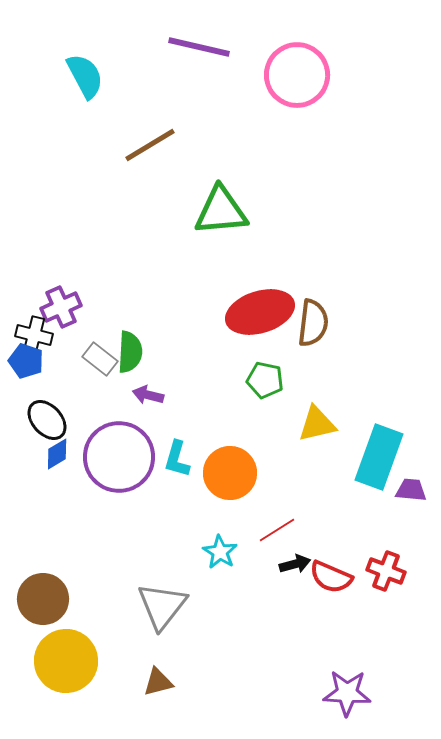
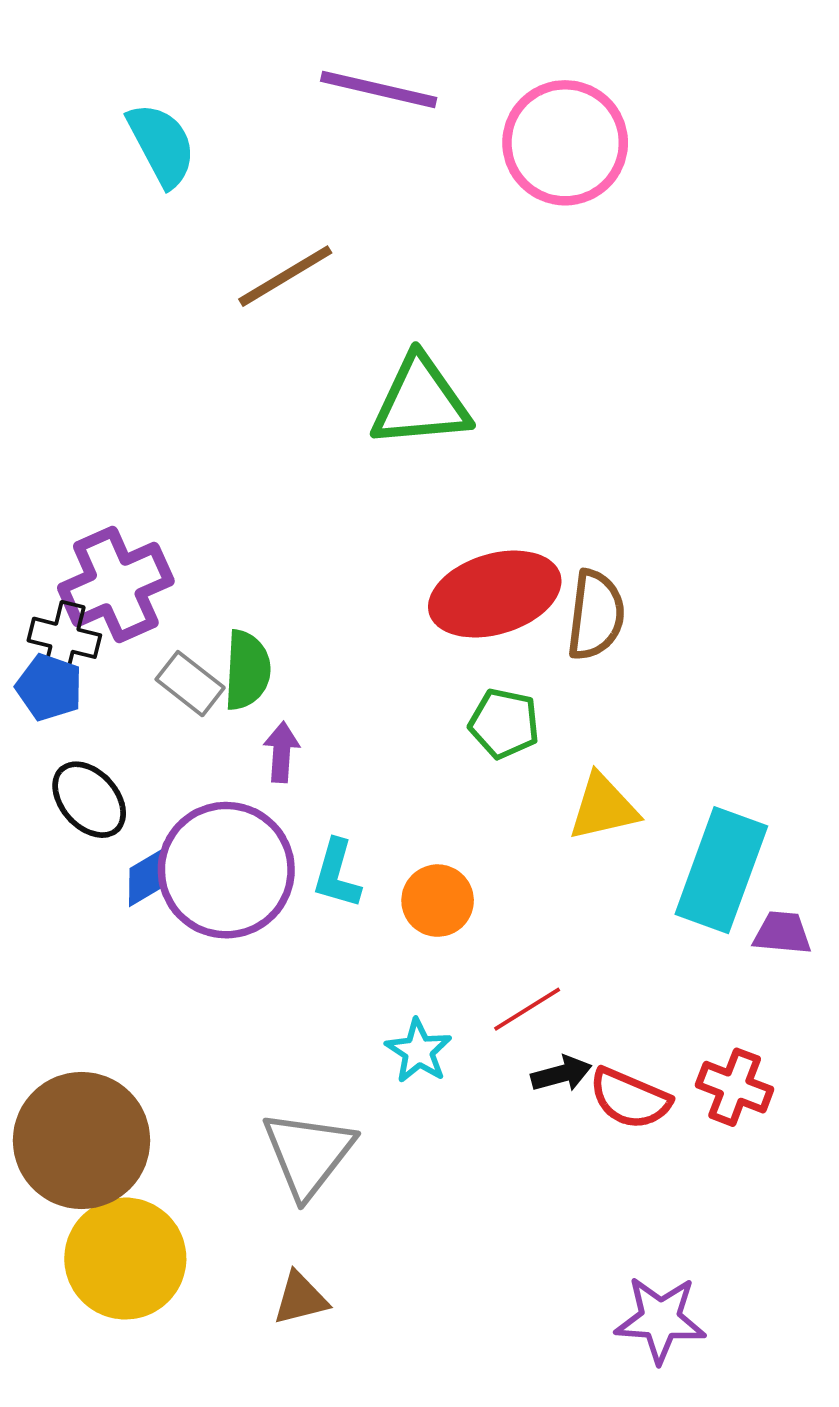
purple cross: (61, 307) -> (116, 584), size x1.4
purple arrow: (148, 395) -> (281, 752), turned 80
blue diamond: (57, 454) -> (146, 878), moved
orange circle: (230, 473) -> (438, 901), size x0.7
brown circle: (43, 599) -> (82, 1140), size x1.4

